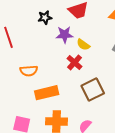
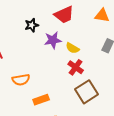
red cross: (74, 62) -> (76, 67), moved
orange rectangle: (47, 93) -> (41, 100), size x0.7

